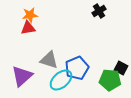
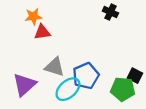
black cross: (99, 11) -> (110, 12), turned -32
red triangle: (28, 28) -> (42, 32), moved

